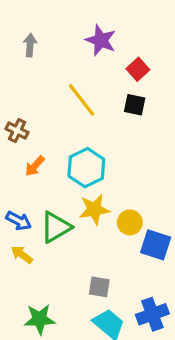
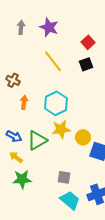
purple star: (101, 40) -> (49, 27), moved
black square: (135, 105) -> (86, 64), turned -32
orange arrow: (35, 166) -> (24, 102), turned 144
green star: (40, 319) -> (22, 179), moved

